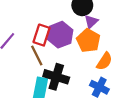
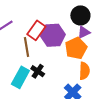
orange semicircle: (104, 61) -> (84, 71), turned -48
black cross: (56, 77) -> (38, 71), size x0.6

